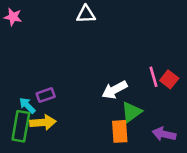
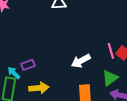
green triangle: (131, 112) -> (110, 78), moved
yellow arrow: (43, 122) -> (39, 88), moved

